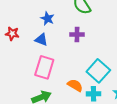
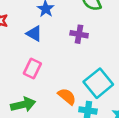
pink rectangle: (44, 67) -> (32, 69), size x0.7

